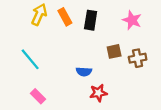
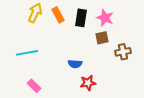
pink star: (132, 20) -> (105, 18), moved
brown square: (114, 51) -> (102, 38), moved
cyan line: (30, 59) -> (27, 53), turned -60

